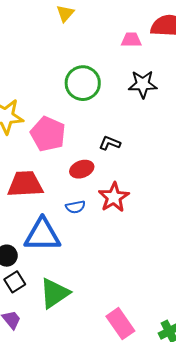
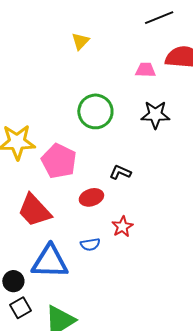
red trapezoid: (25, 184) -> (34, 210), turned -132
red star: (114, 197) -> (122, 227), size x0.7
blue semicircle: (75, 207) -> (90, 244), moved

